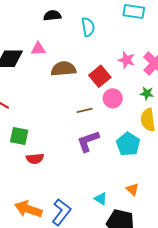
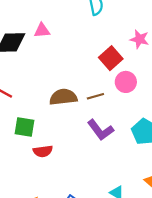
brown semicircle: (64, 69) -> (63, 97), moved
purple L-shape: (88, 141) -> (101, 130), turned -105

